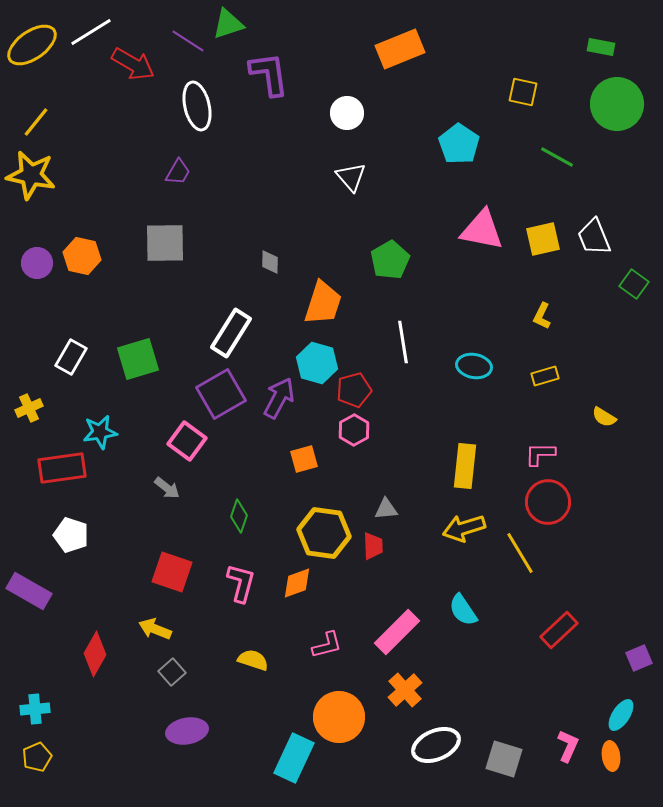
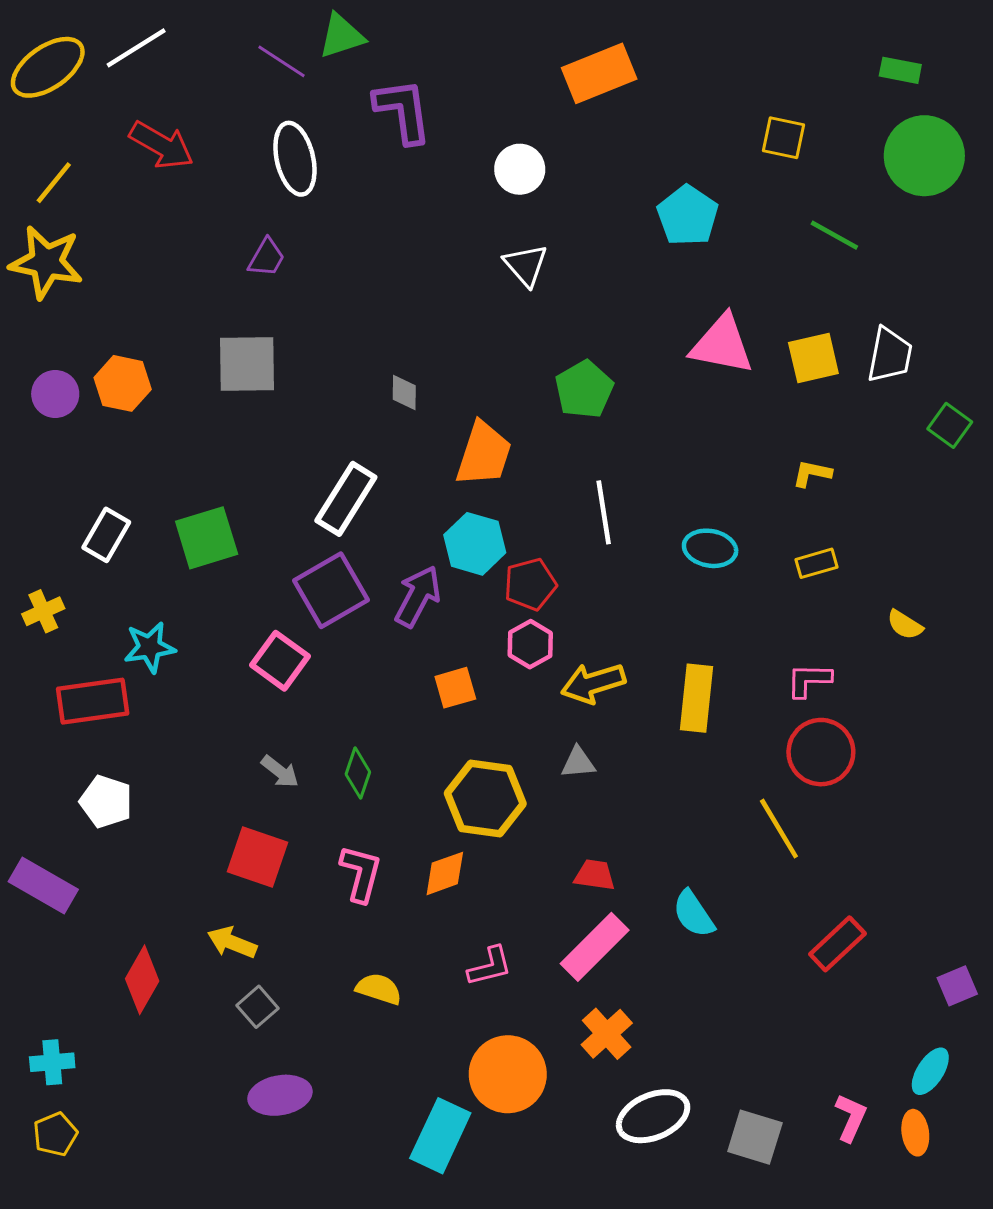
red arrow: (133, 64) -> (162, 145), moved
white trapezoid: (594, 237) -> (890, 355), turned -147
yellow L-shape: (542, 316) -> (812, 473), turned 76
gray arrow: (167, 488) -> (280, 772), moved
yellow arrow: (464, 528) -> (593, 683), moved
red trapezoid: (373, 546) -> (595, 875), moved, turned -80

